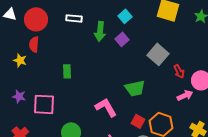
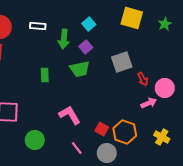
gray square: (158, 54) -> (122, 62), turned 30
green rectangle: (67, 71) -> (45, 75), moved
green trapezoid: (135, 88) -> (80, 69), moved

